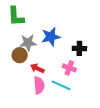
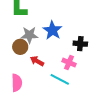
blue star: (51, 37) -> (52, 30), turned -30
pink semicircle: (39, 85) -> (17, 83), moved

